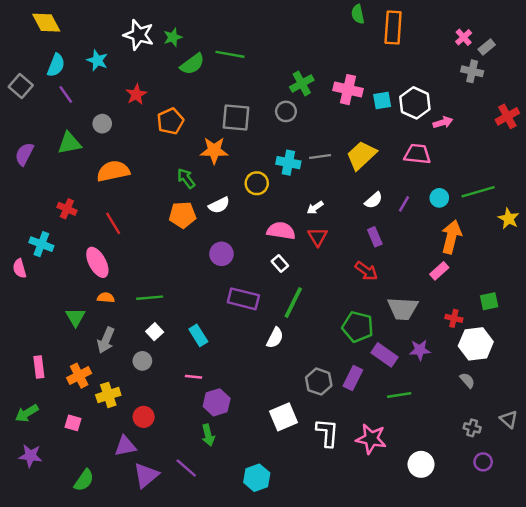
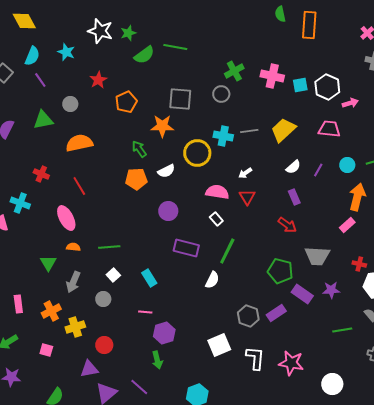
yellow circle: (257, 183) -> (197, 153), size x1.4
purple rectangle: (353, 378) -> (276, 313), turned 30
green line: (399, 395) -> (342, 330), moved

